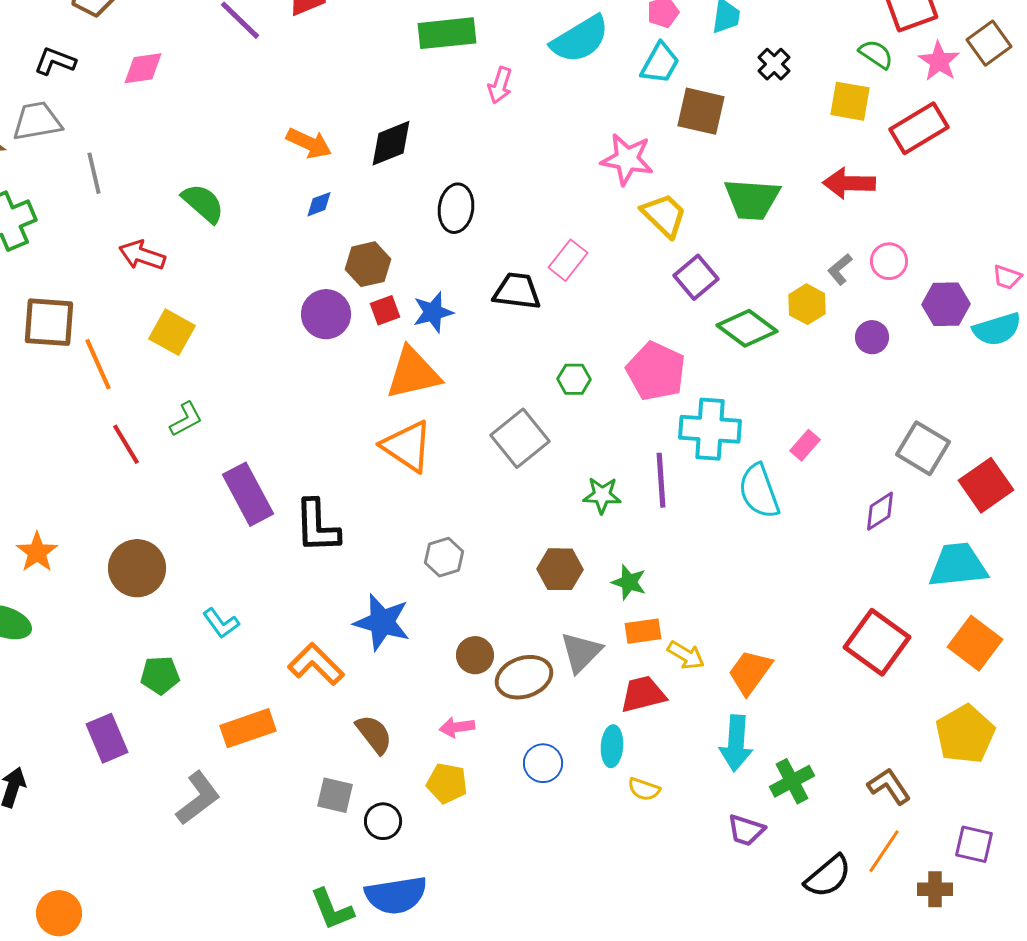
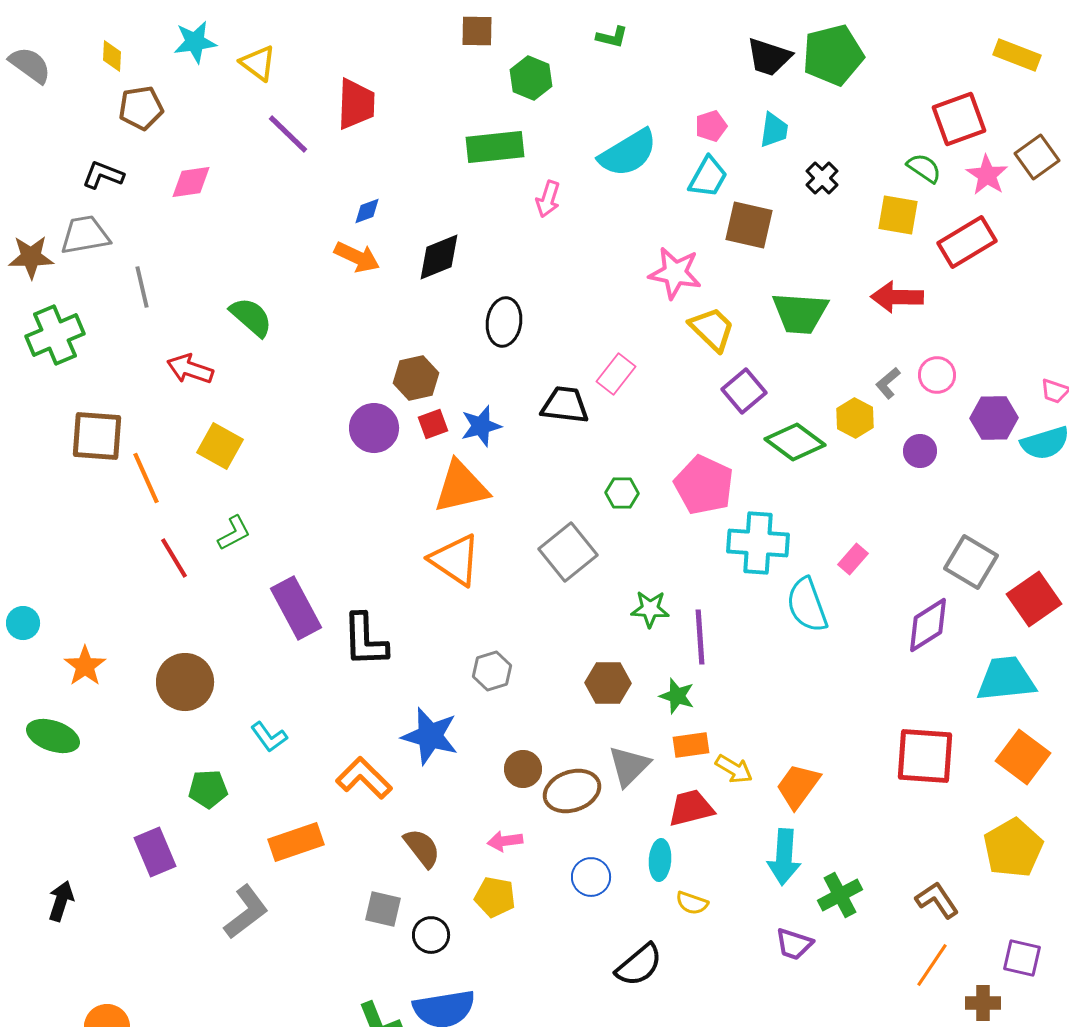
blue diamond: (319, 204) -> (367, 211), moved
purple line: (661, 480) -> (700, 637), moved
purple diamond: (880, 511) -> (928, 625), size x1.4
red square: (877, 642) -> (925, 756), turned -32
black semicircle: (828, 876) -> (639, 965), moved

